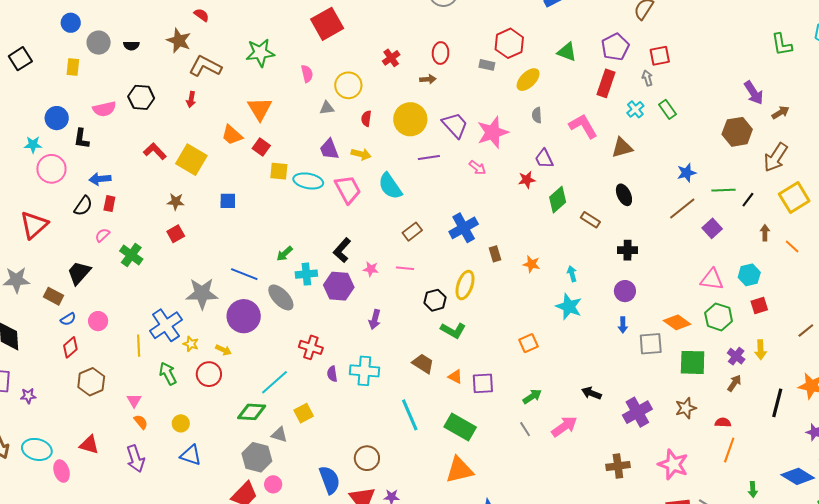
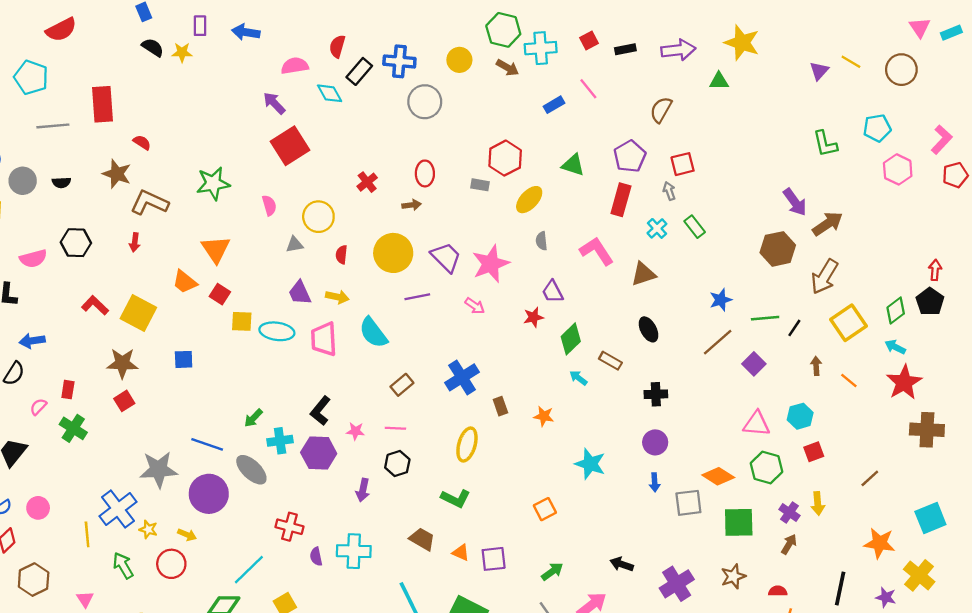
brown arrow: (780, 112) -> (828, 224), size x1.5
pink trapezoid: (348, 189) -> (324, 339), turned -152
brown star: (176, 202) -> (122, 363), size x1.5
red rectangle: (109, 204) -> (68, 390), moved
cyan arrow: (572, 274) -> (578, 378), moved, turned -35
black hexagon: (435, 300) -> (397, 464), moved
black line: (777, 403) -> (840, 588), moved

